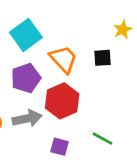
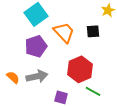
red hexagon: (62, 101) -> (80, 69), moved

